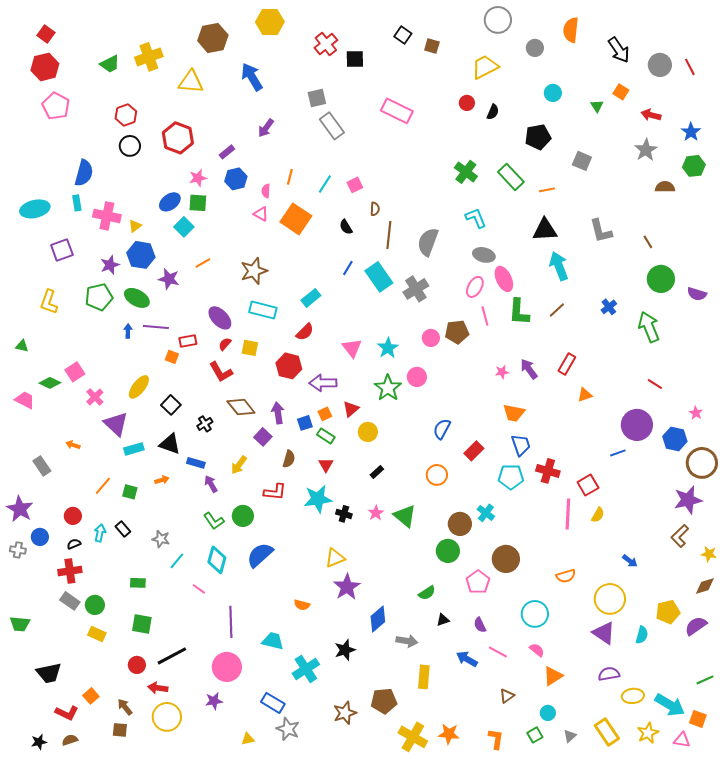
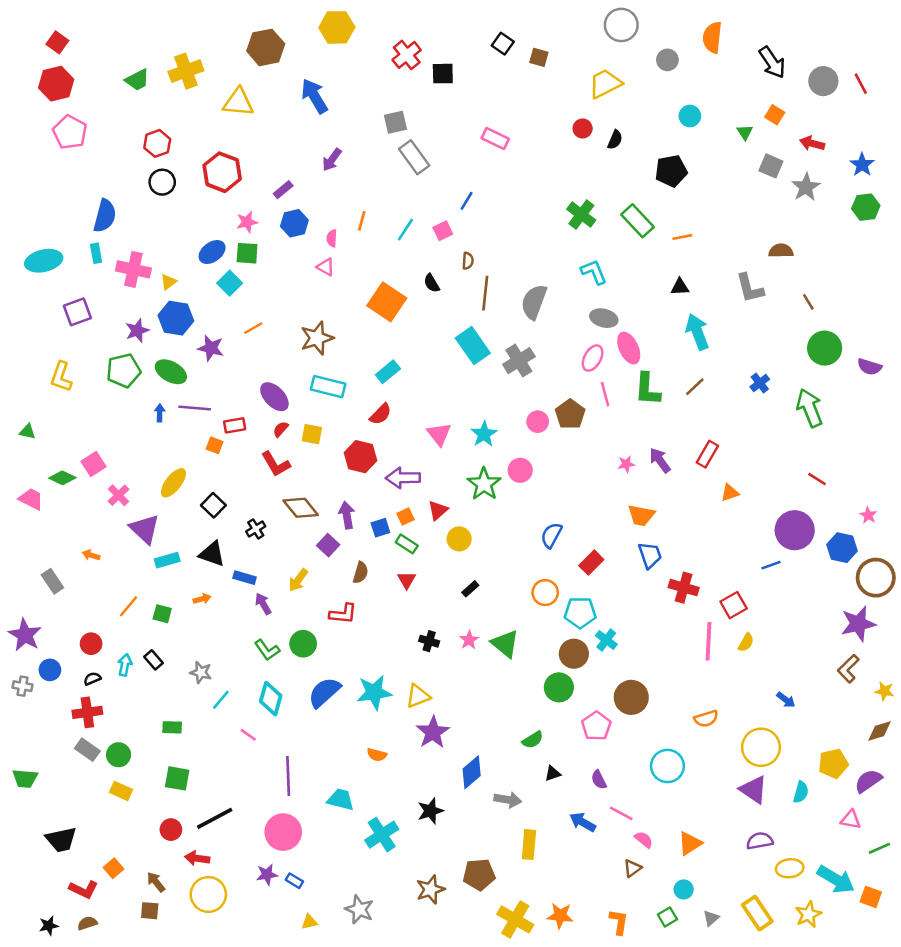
pink rectangle: (397, 111) -> (495, 138), size x0.7
gray square: (582, 161) -> (771, 166), moved
brown semicircle: (665, 187) -> (781, 251), moved
orange square: (296, 219) -> (387, 302), moved
black triangle: (545, 230) -> (680, 287), size x0.6
blue line: (348, 268) -> (467, 201), moved
brown pentagon: (457, 332) -> (570, 414), turned -30
cyan pentagon: (511, 477) -> (580, 613), moved
cyan star: (318, 499) -> (374, 692), moved
pink semicircle: (537, 650) -> (644, 840), moved
blue rectangle: (273, 703) -> (294, 881), moved, size x0.6
pink triangle: (682, 740) -> (851, 820), moved

